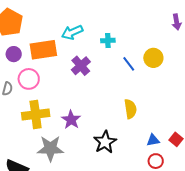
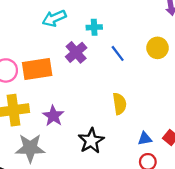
orange rectangle: (43, 50) -> (37, 69), moved
yellow circle: (153, 58) -> (157, 48), moved
purple cross: (81, 66) -> (76, 52), moved

